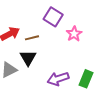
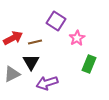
purple arrow: (58, 79) -> (47, 83), moved
green rectangle: (86, 79) -> (89, 64), moved

